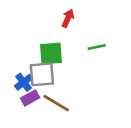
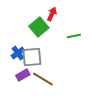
green square: (51, 54) -> (39, 27), moved, turned -36
blue cross: (24, 82) -> (18, 53), moved

